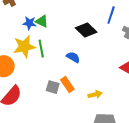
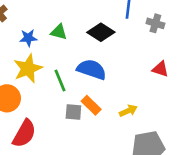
green triangle: (42, 21) -> (59, 32), moved
green line: (41, 48) -> (60, 80), moved
blue semicircle: (73, 57) -> (92, 69), size x1.6

